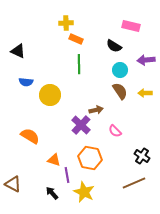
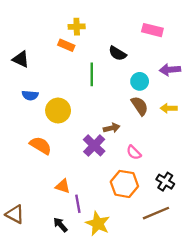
orange rectangle: (76, 39) -> (66, 45), moved
black semicircle: (114, 46) -> (117, 53), moved
orange semicircle: (30, 136) -> (41, 145), moved
orange hexagon: (90, 158) -> (124, 184), moved

